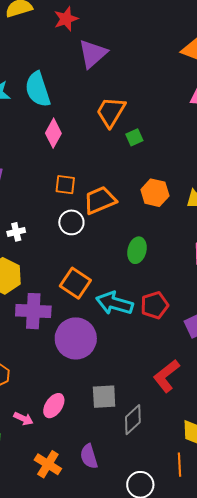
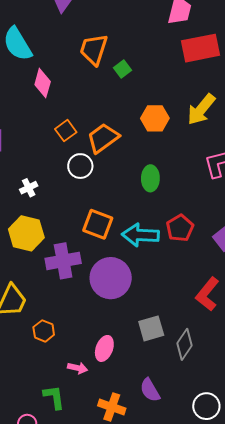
orange square: (65, 185) -> (66, 131), turned -30

